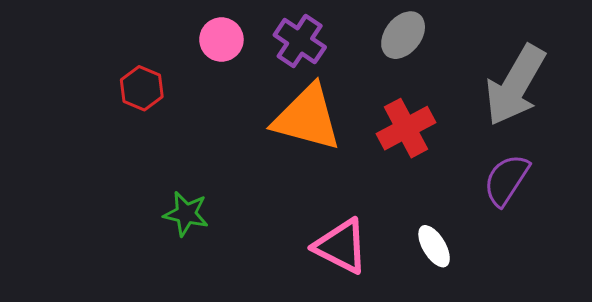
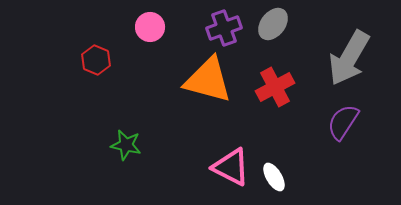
purple cross: (300, 41) -> (224, 28), moved, turned 36
white ellipse: (434, 246) -> (274, 177), moved

